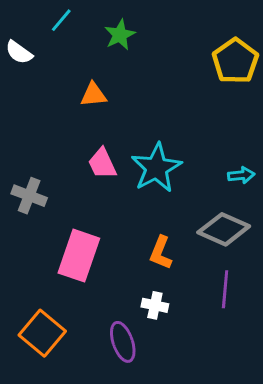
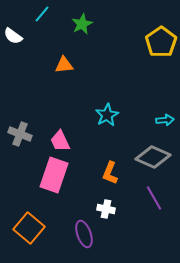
pink trapezoid: (102, 163) -> (60, 141), moved
cyan star: (156, 168) -> (107, 115), size x0.7
purple line: (225, 289) -> (154, 198), turned -35

